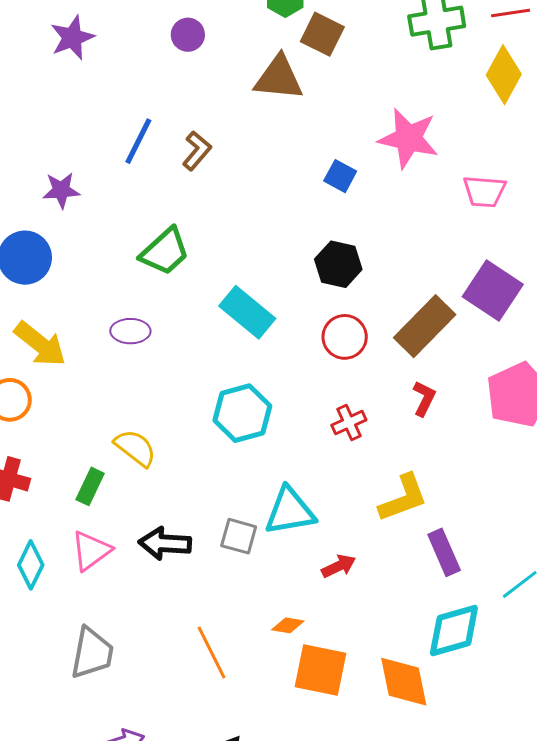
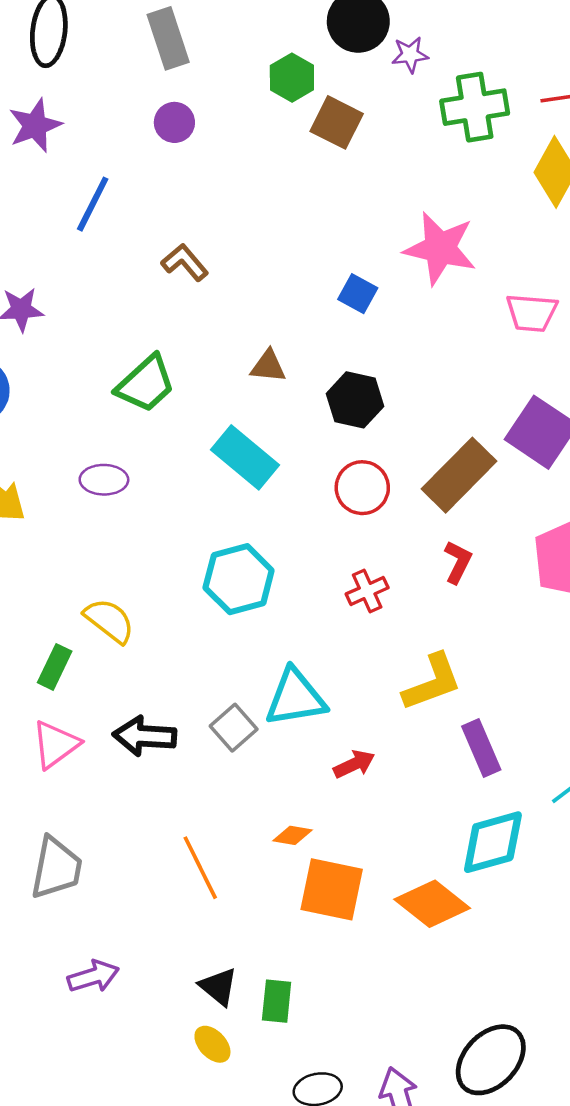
brown triangle: (279, 78) -> (268, 366), moved, size x0.6
blue line: (138, 141) -> (93, 204), moved
brown L-shape: (197, 151) -> (185, 262), turned -81
gray square: (239, 536) -> (234, 728), turned 33
orange diamond: (404, 682) -> (432, 904), turned -40

